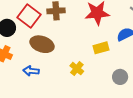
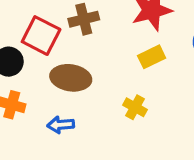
yellow rectangle: (101, 48) -> (152, 57), moved

